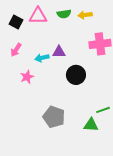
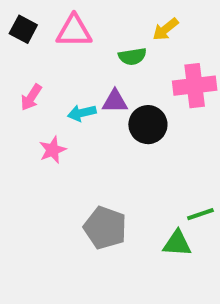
green semicircle: (64, 14) -> (132, 56), moved
yellow arrow: (85, 15) -> (165, 29), turned -32
black square: (16, 22) -> (23, 29), moved
black circle: (76, 75) -> (148, 125), moved

